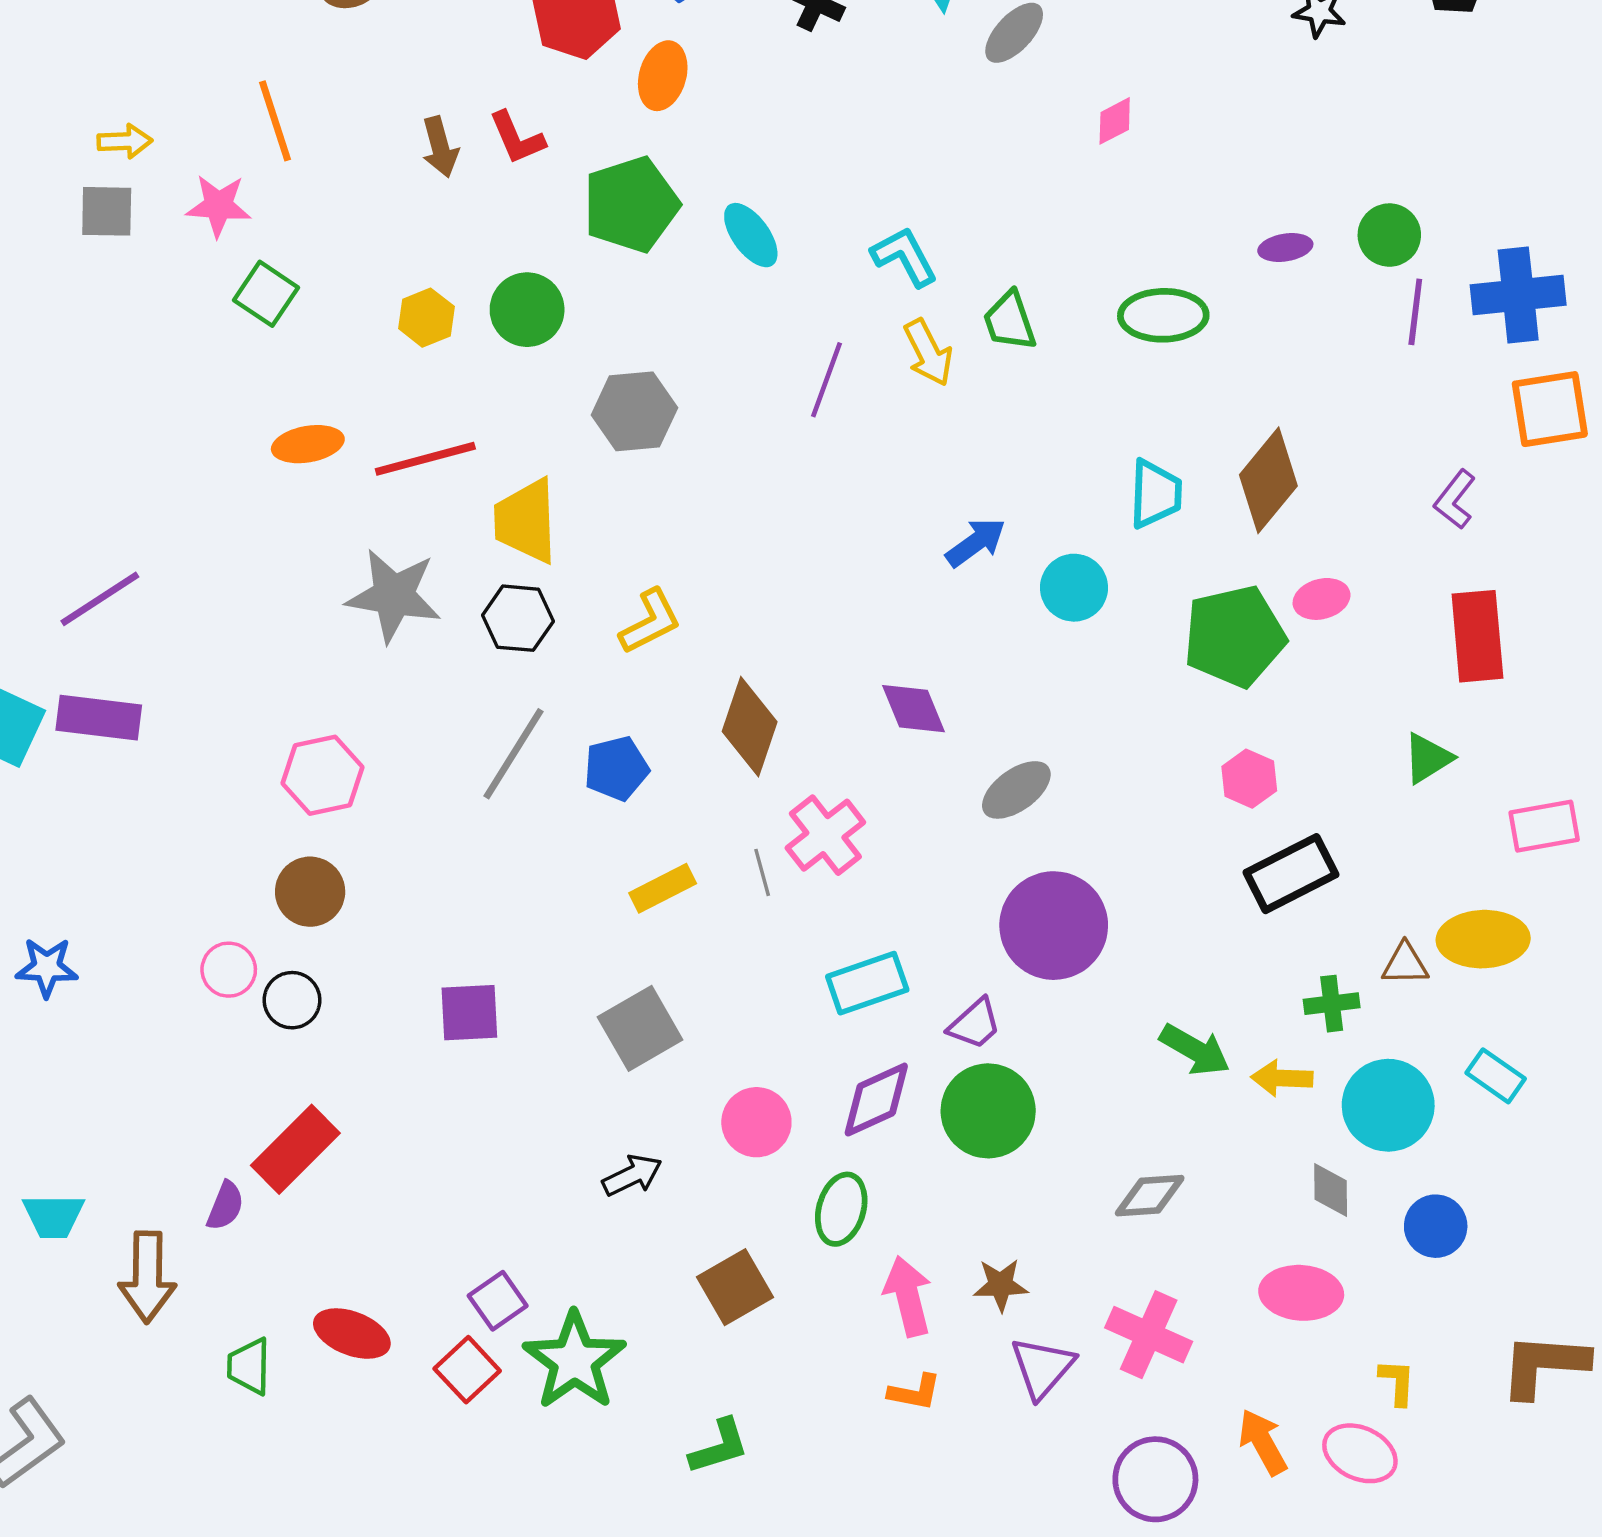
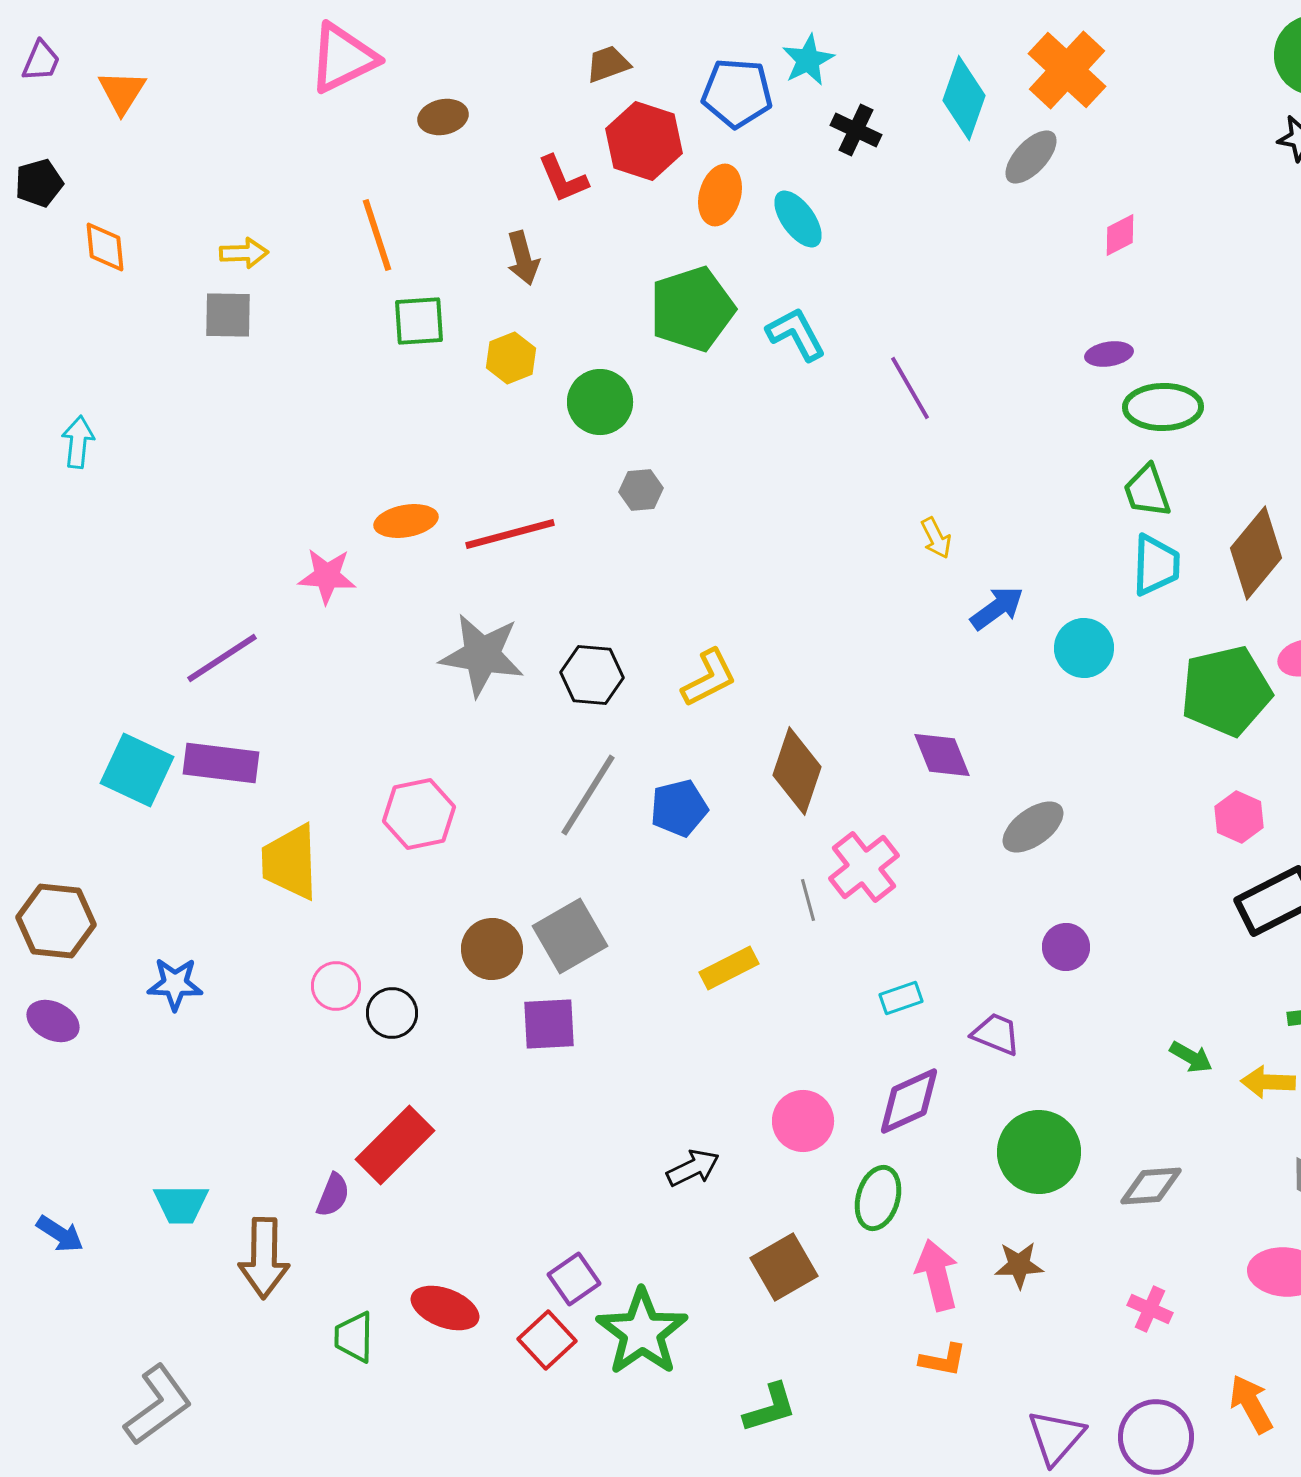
red L-shape: (517, 138) -> (563, 179), moved
pink star: (219, 206) -> (327, 576), moved
cyan ellipse: (751, 235) -> (798, 219), moved
purple ellipse: (1285, 247) -> (1109, 354), moved
cyan L-shape: (905, 257) -> (796, 334), moved
green square: (266, 294) -> (419, 321), moved, turned -38
yellow hexagon: (426, 318) -> (511, 358), moved
green trapezoid: (1010, 321) -> (1147, 491), moved
yellow arrow: (928, 353) -> (936, 538), moved, size x0.7
purple line: (827, 380) -> (910, 388), moved, turned -50
gray hexagon: (634, 411) -> (641, 490), moved, size x0.6
yellow trapezoid: (526, 521) -> (290, 862), moved
yellow rectangle: (663, 888) -> (729, 968), moved
brown circle: (310, 892) -> (492, 949), moved
purple circle: (1054, 926) -> (1066, 947), size x0.5
cyan rectangle: (867, 983) -> (901, 998), size x0.6
purple trapezoid: (975, 1024) -> (996, 1034), turned -116
gray square: (640, 1028) -> (570, 936), moved
green arrow: (1195, 1050) -> (1191, 1057), size x0.7
green circle: (988, 1111) -> (1039, 1152), moved
pink cross: (1149, 1335) -> (1150, 1309), size x0.6
purple triangle: (1042, 1367) -> (1056, 1437), moved

